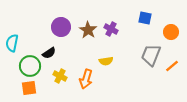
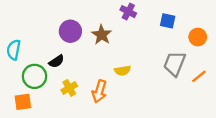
purple cross: (111, 29) -> (128, 12), moved
yellow cross: (60, 76) -> (69, 88), turned 32
orange square: (29, 88) -> (23, 102), moved

